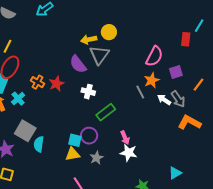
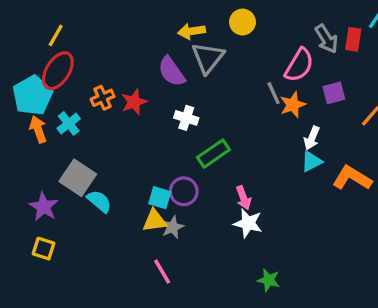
yellow circle: (109, 32) -> (242, 22), moved
orange cross: (38, 82) -> (103, 98), turned 32
gray line: (140, 92) -> (274, 93), moved
gray arrow: (178, 99) -> (326, 39), moved
white arrow: (164, 100) -> (312, 138), turned -104
cyan semicircle: (39, 144) -> (99, 201), turned 119
gray star: (96, 158) -> (172, 227), moved
cyan triangle: (175, 173) -> (312, 161), moved

